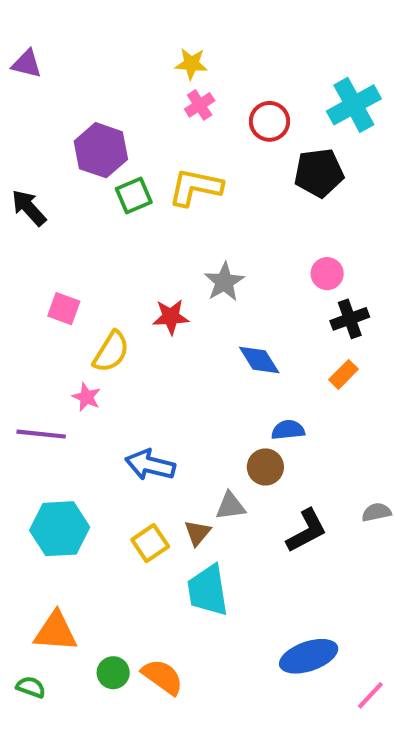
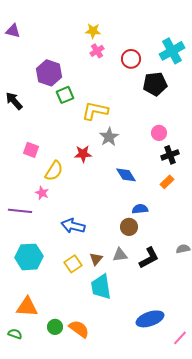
yellow L-shape: (195, 187) -> (95, 111), moved
gray triangle: (230, 506) -> (120, 255), moved

